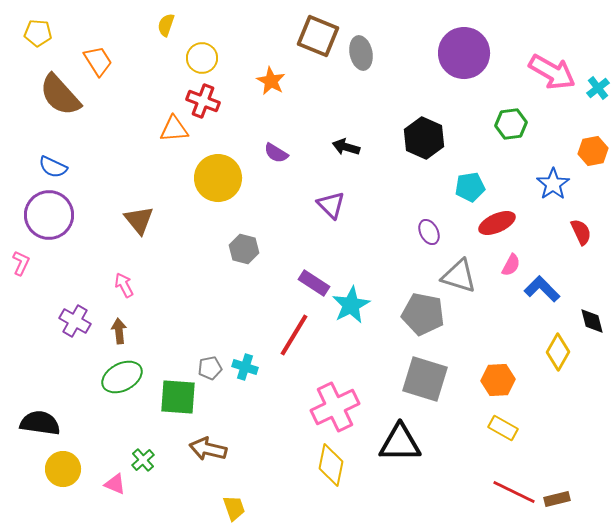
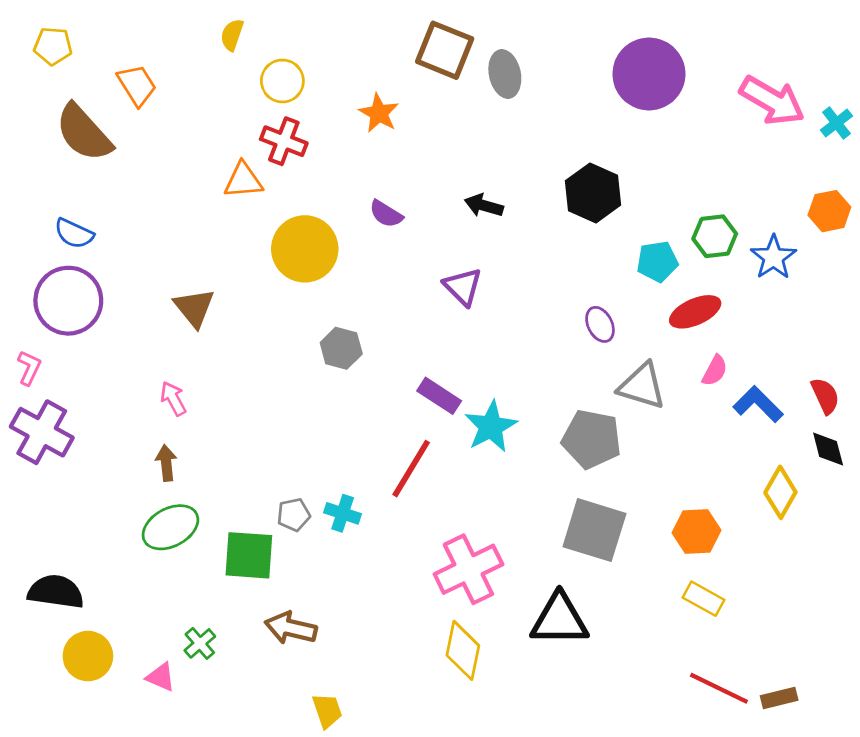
green hexagon: (511, 124) -> (715, 236), moved
red semicircle: (581, 232) -> (825, 396), moved
purple cross: (75, 321) -> (42, 432), moved, size x1.4

